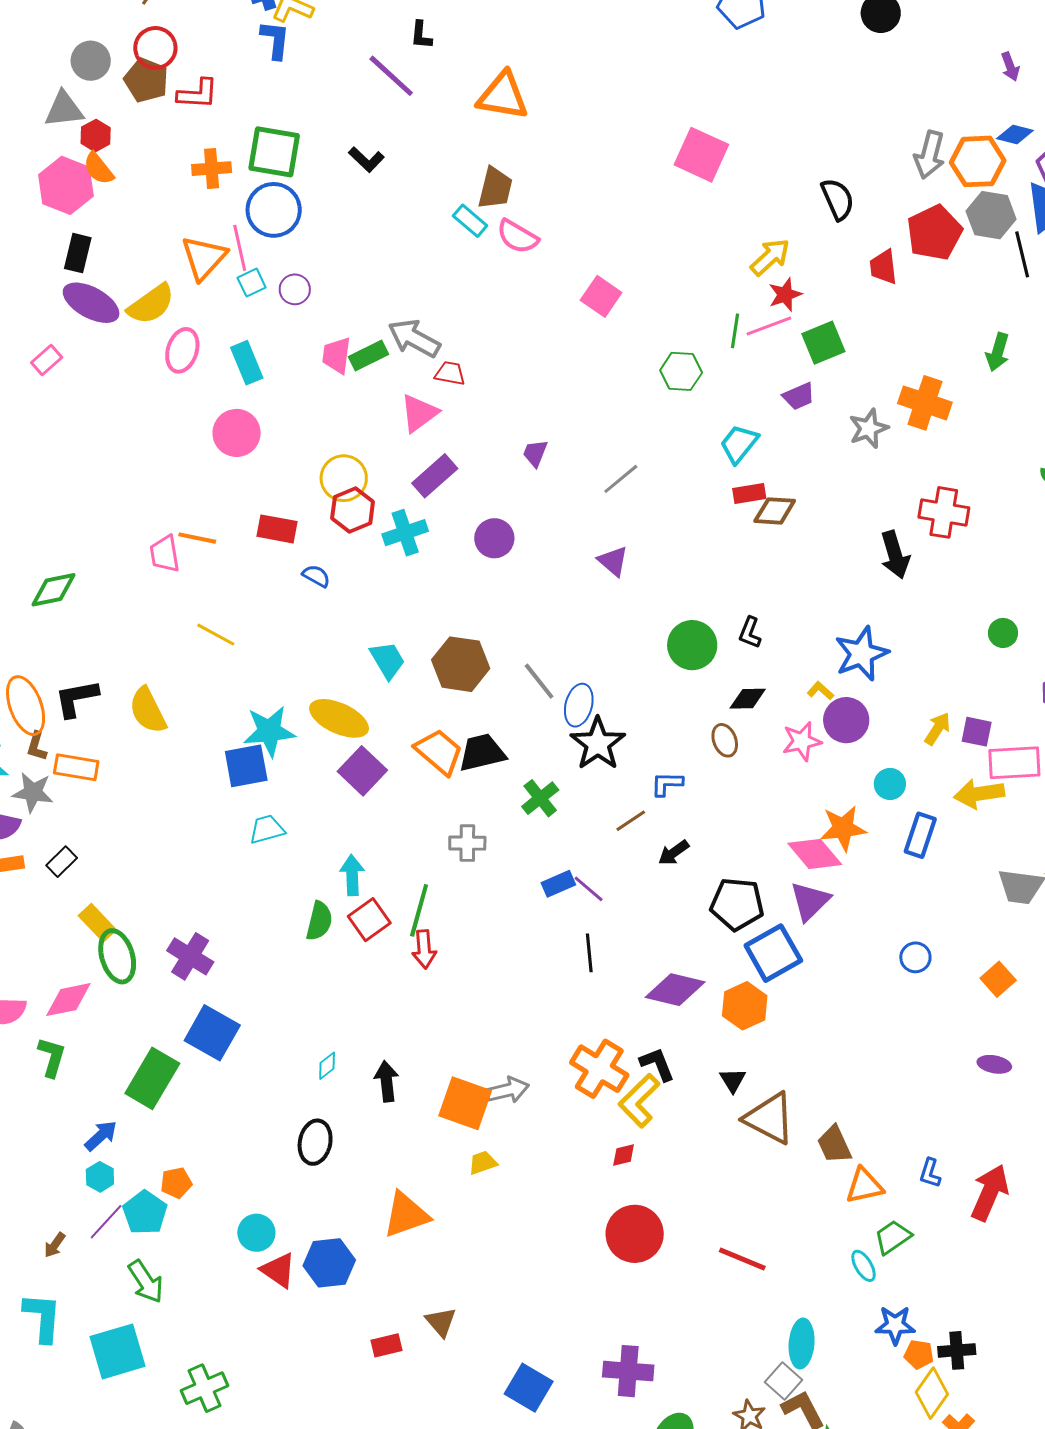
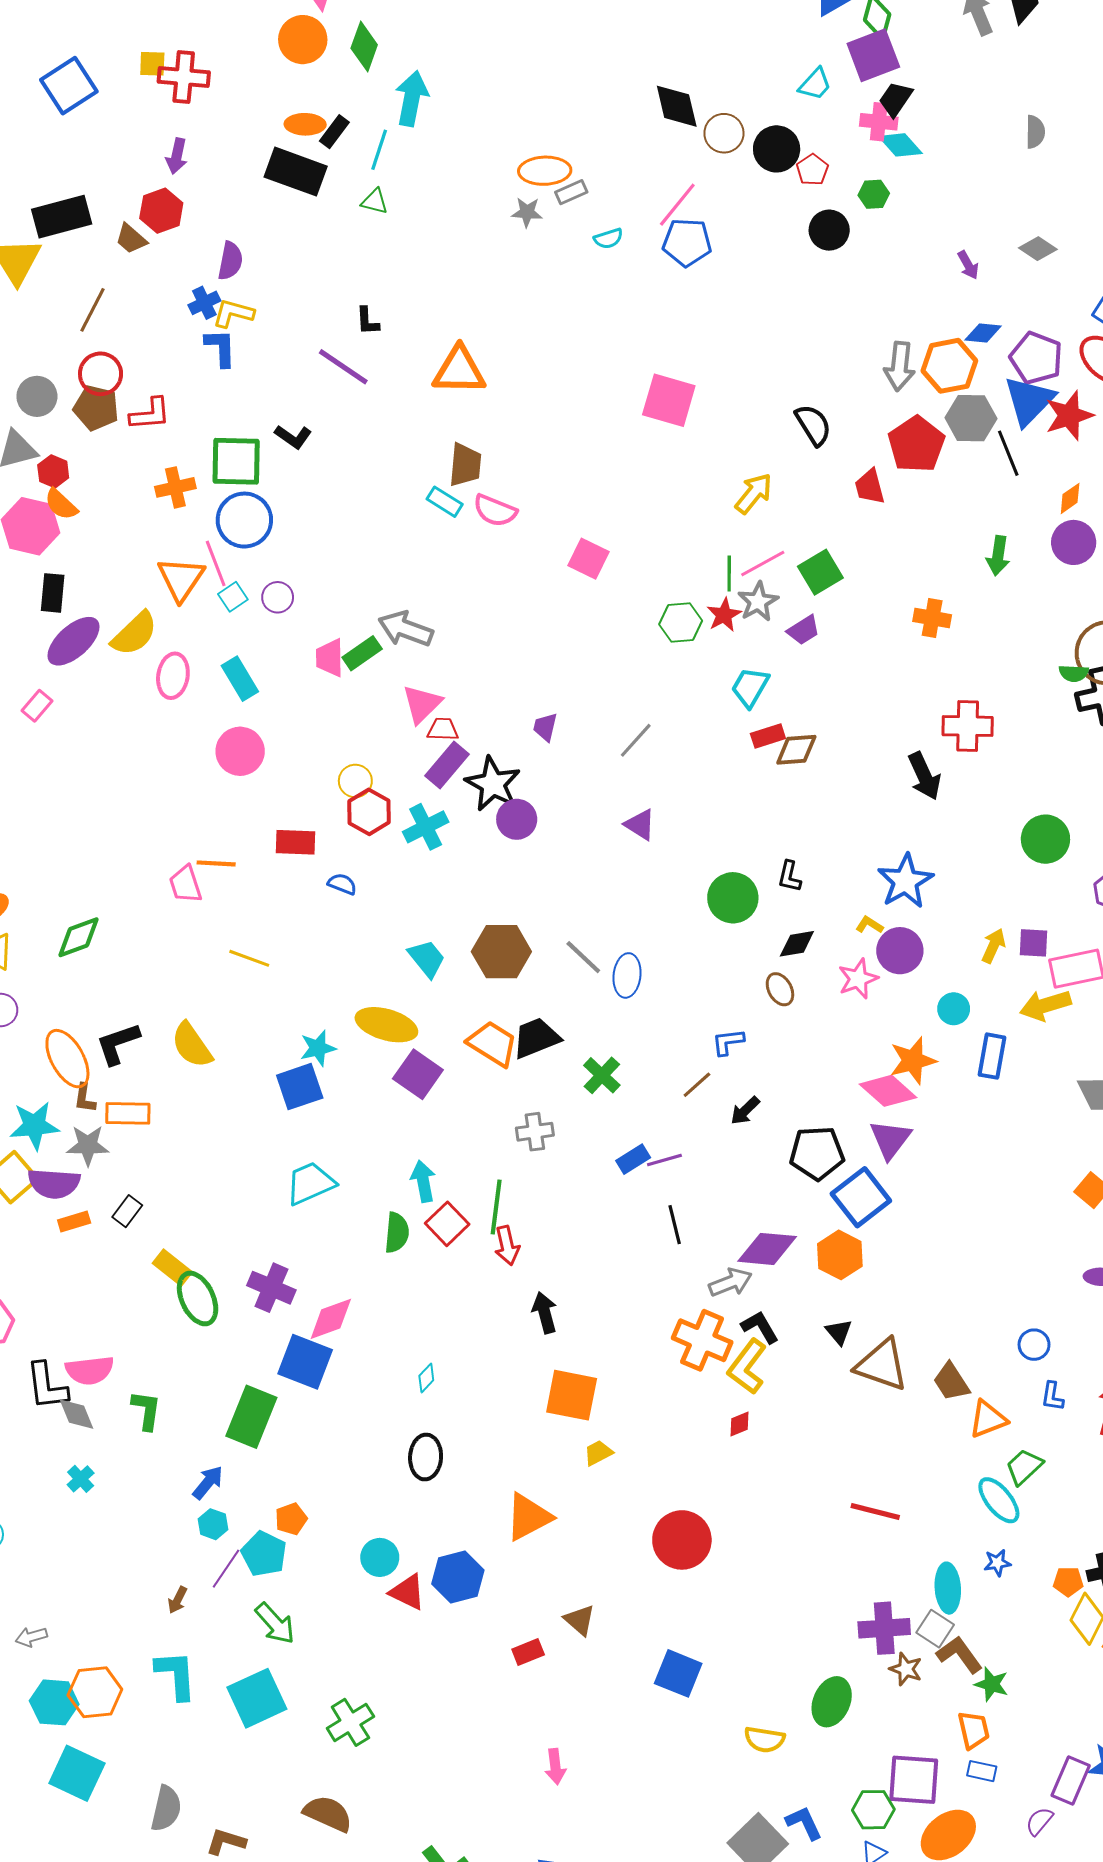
black L-shape: (366, 159) -> (293, 437), moved
red star: (785, 295) -> (724, 615), moved
purple ellipse: (91, 303) -> (73, 641), turned -62
red trapezoid: (450, 373) -> (443, 729), moved
orange cross: (925, 403) -> (932, 618), size x0.7
gray star: (869, 428) -> (758, 602), moved
yellow circle: (344, 478) -> (355, 781), size x0.7
green circle: (1003, 633) -> (1045, 839), size x1.6
cyan star: (269, 731) -> (318, 1048), size x0.7
black star: (598, 744) -> (493, 784), moved
cyan trapezoid: (267, 829) -> (310, 1183), moved, size x1.4
purple line: (589, 889) -> (664, 1160), turned -48
blue circle: (915, 957) -> (1034, 1345), moved
pink diamond: (68, 1000) -> (331, 1319), moved
black arrow: (387, 1081) -> (545, 1313), moved
gray arrow: (508, 1090) -> (730, 1282), moved
red circle: (635, 1234) -> (682, 1540), moved
cyan ellipse: (864, 1266) -> (999, 1500), size x1.5
blue star: (895, 1325) -> (997, 1563), moved, size x0.7
purple cross: (628, 1371) -> (884, 1628), moved

